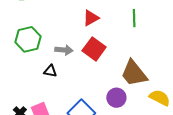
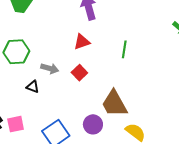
red square: (94, 49) -> (79, 73), size x0.7

